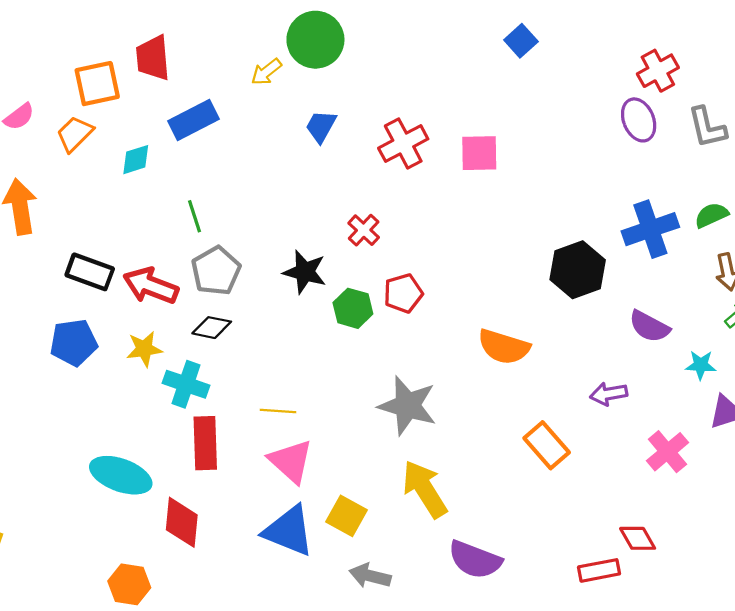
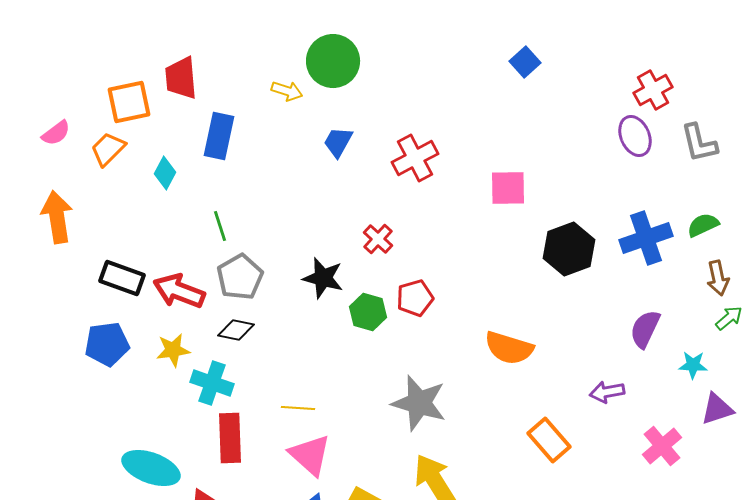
yellow arrow: (266, 72) -> (287, 91), turned -124
blue rectangle: (193, 120) -> (219, 136), turned -51
pink square: (479, 153) -> (508, 188), moved
cyan diamond: (136, 160) -> (165, 173), turned -44
black hexagon: (578, 270) -> (569, 249), moved
purple semicircle: (649, 326) -> (645, 329), turned 87

